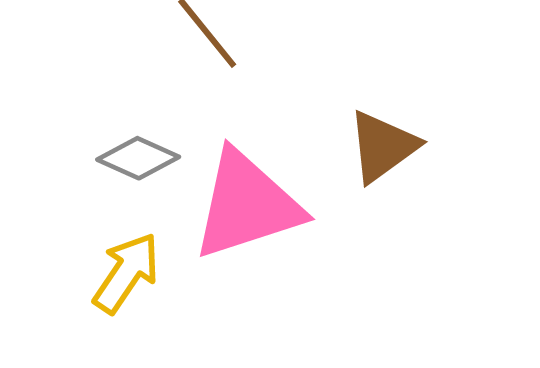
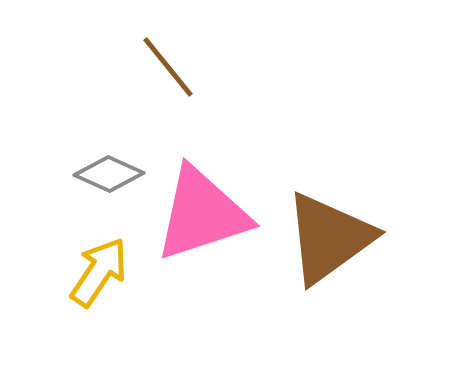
brown triangle: (383, 146) -> (329, 238), moved, size x1.5

